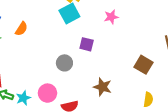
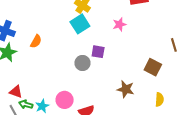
gray circle: (64, 63) -> (82, 63), moved
brown star: (103, 87) -> (126, 89), moved

